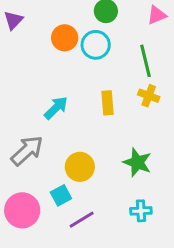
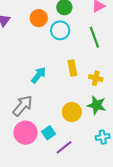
orange circle: (65, 38) -> (39, 18), moved
yellow cross: (149, 96) -> (96, 78), moved
yellow circle: (80, 167) -> (72, 112), moved
pink circle: (22, 210) -> (26, 133), moved

